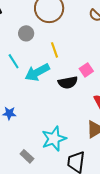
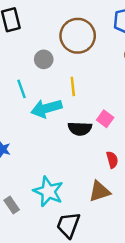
pink square: (86, 70) -> (105, 119), turned -32
cyan star: (54, 139) -> (48, 191), turned 30

